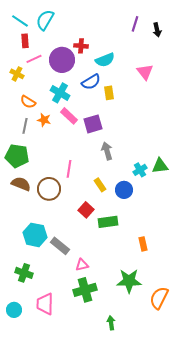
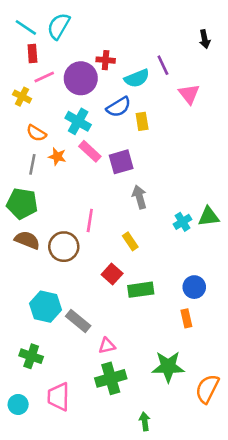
purple line: (135, 24) -> (163, 65), moved, turned -42
blue circle: (124, 190) -> (194, 287), moved

